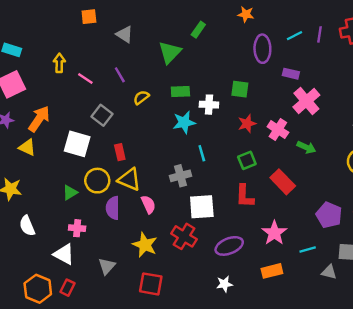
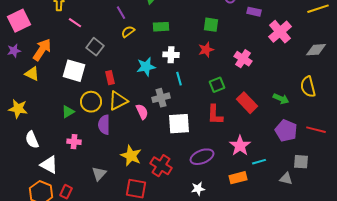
purple line: (120, 75) -> (121, 13), moved
pink line: (85, 78) -> (75, 23), moved
pink cross: (306, 101) -> (280, 32), moved
white cross: (209, 105) -> (171, 55), moved
cyan star: (184, 122) -> (146, 67), moved
red star: (247, 124) -> (206, 50), moved
green arrow: (306, 147) -> (281, 99), moved
yellow triangle: (129, 179) -> (118, 101), turned -50
pink semicircle: (148, 204) -> (142, 112), moved
red cross: (184, 236) -> (161, 166), moved
cyan line: (308, 250) -> (259, 162), moved
white triangle: (64, 254) -> (49, 165), moved

